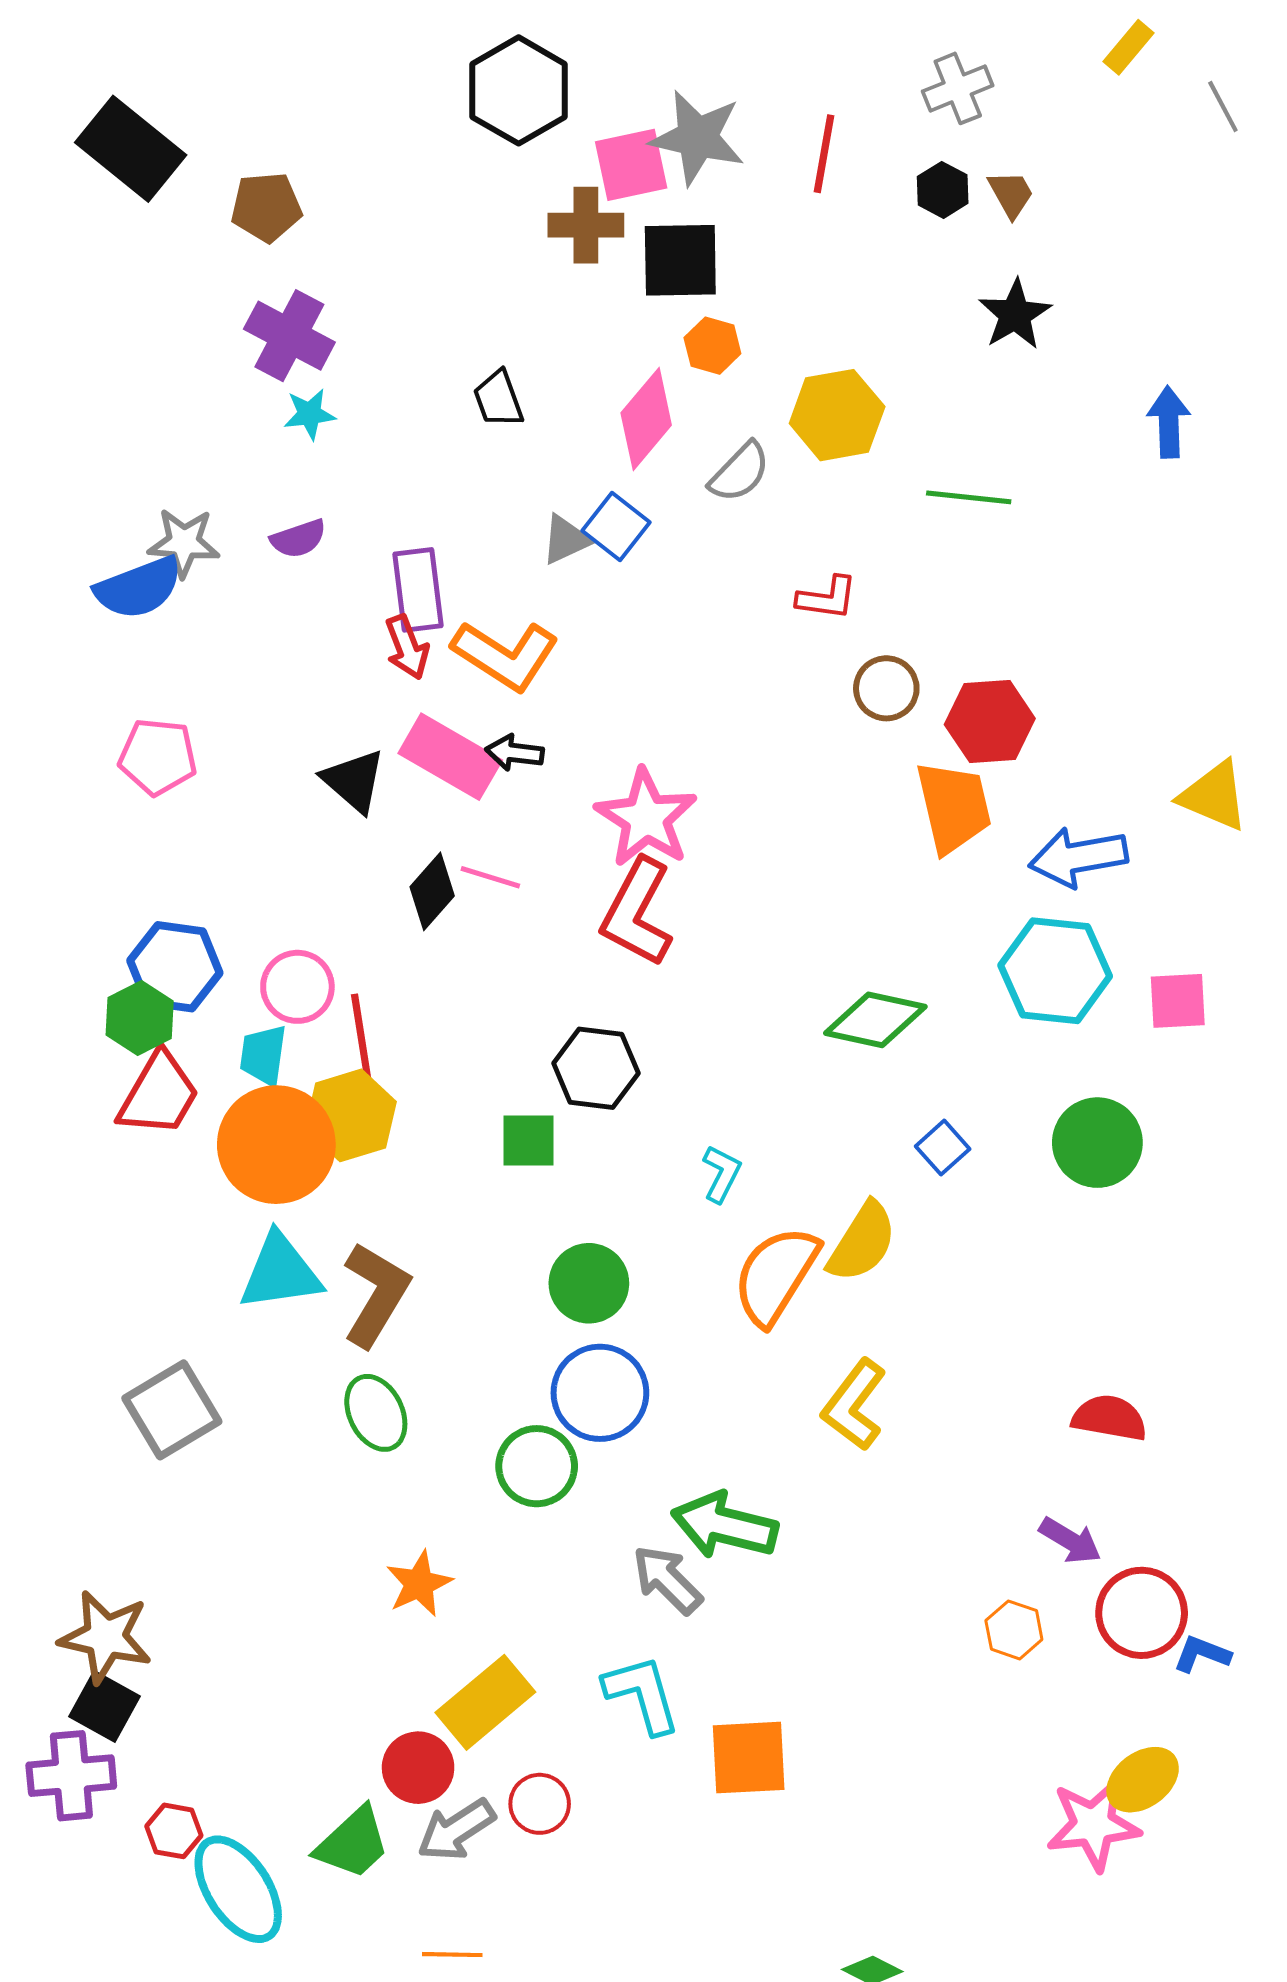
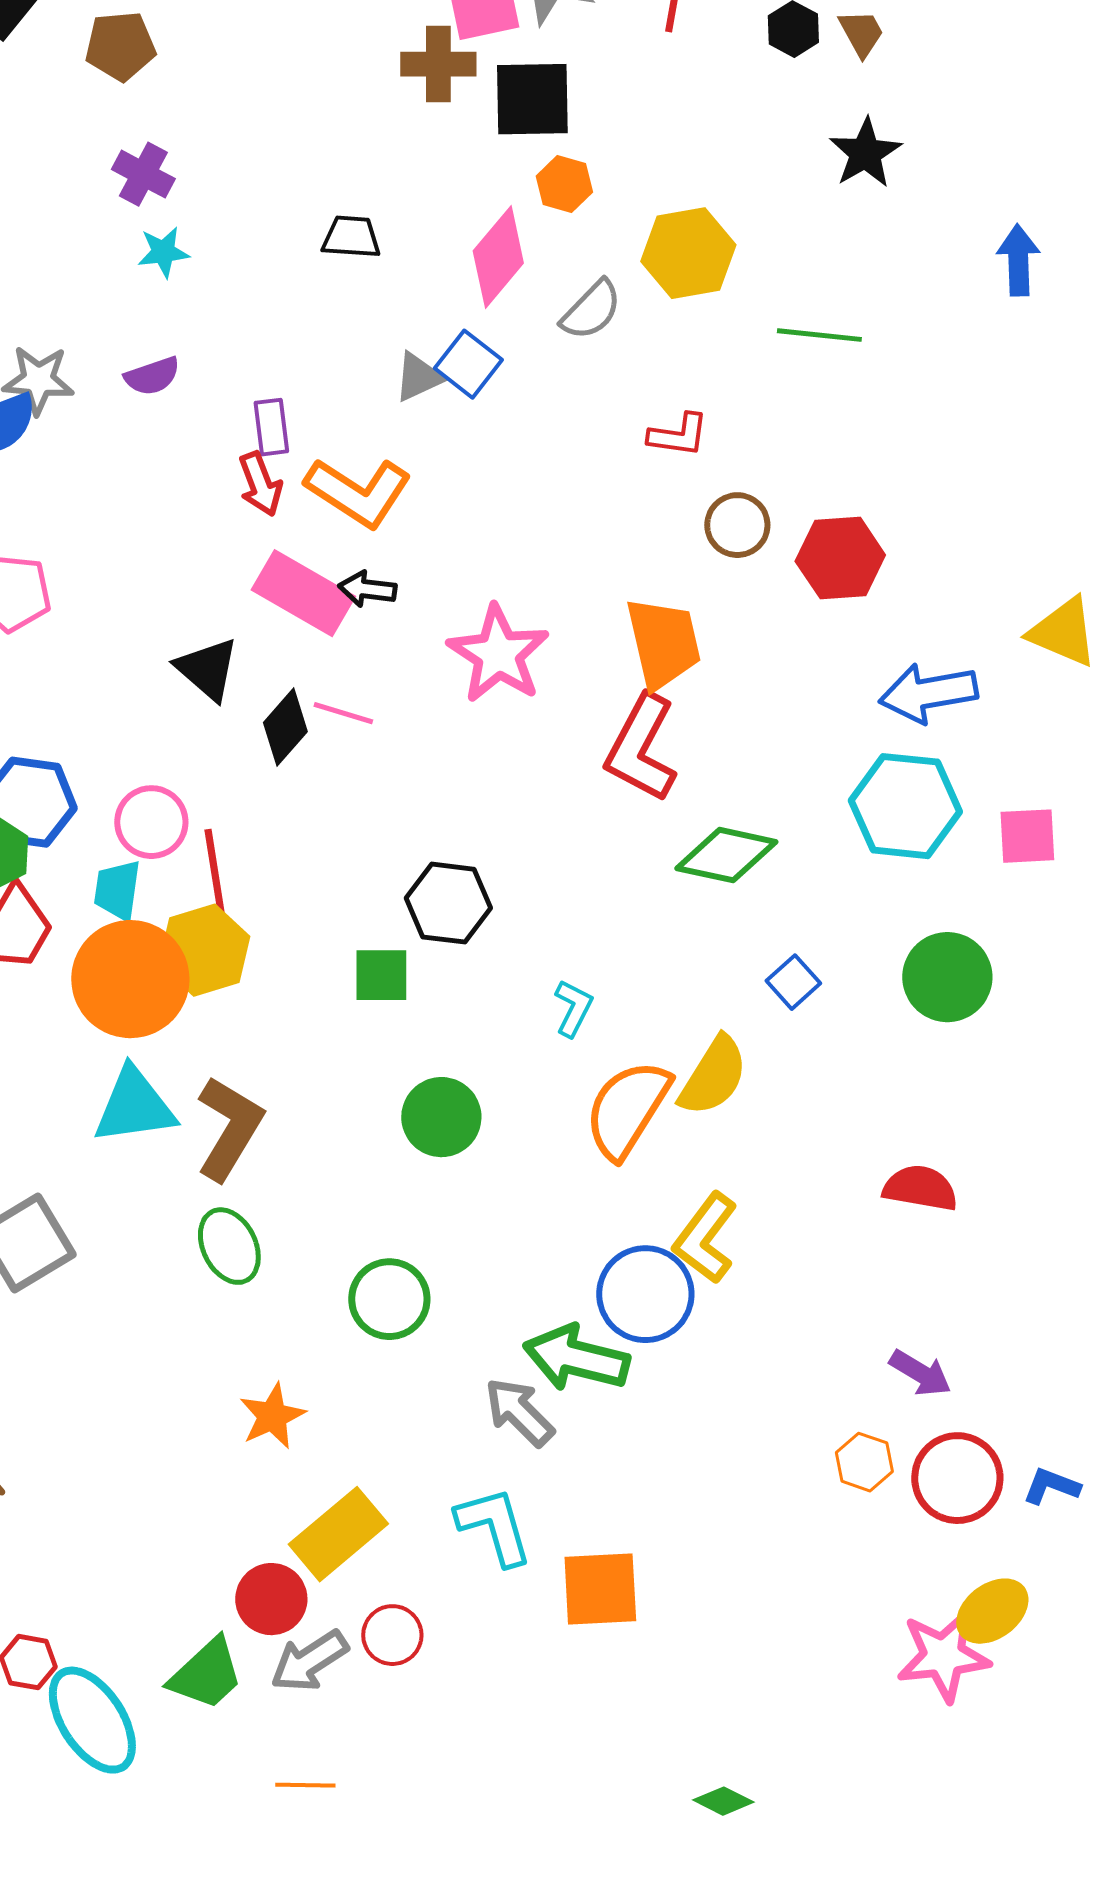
purple cross: (289, 336) -> (143, 174), size x0.7
black trapezoid: (498, 399) -> (351, 237), turned 114
purple rectangle: (418, 590) -> (271, 427), size x0.7
black triangle: (354, 781) -> (207, 669), moved
orange trapezoid: (954, 807) -> (663, 643), moved
red L-shape: (637, 912) -> (641, 748), moved
blue circle: (600, 1393) -> (645, 1294), moved
red semicircle: (1109, 1418) -> (920, 1188), moved
red circle: (1142, 1613) -> (957, 1478), moved

